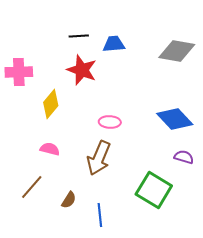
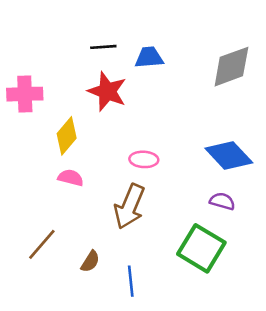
gray diamond: (177, 51) -> (231, 67), turned -30
pink semicircle: (50, 149) -> (71, 178), moved
purple semicircle: (184, 157) -> (222, 201), moved

